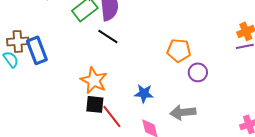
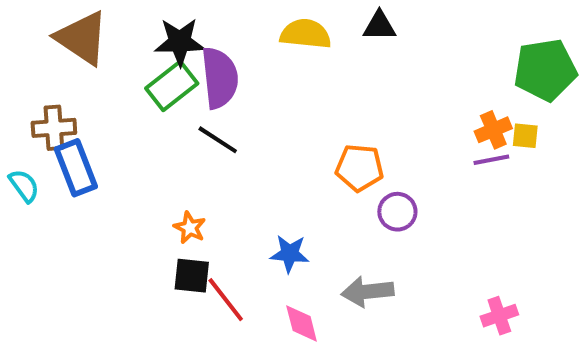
brown cross: (18, 41) -> (54, 128), moved
orange star: (94, 80) -> (190, 228), size x0.6

